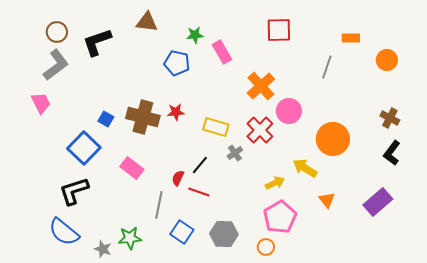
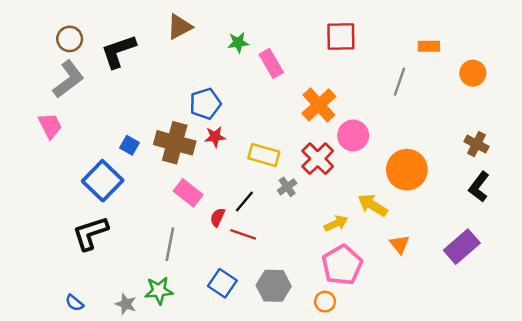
brown triangle: (147, 22) -> (180, 27), turned -35
blue pentagon: (177, 63) -> (205, 104), moved, turned -30
pink rectangle: (132, 168) -> (188, 193), moved
gray line: (159, 205) -> (170, 244), moved
blue semicircle: (64, 232) -> (75, 303), moved, size x0.5

